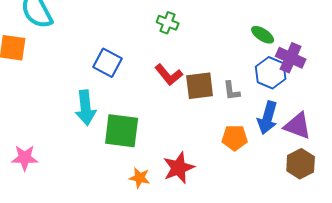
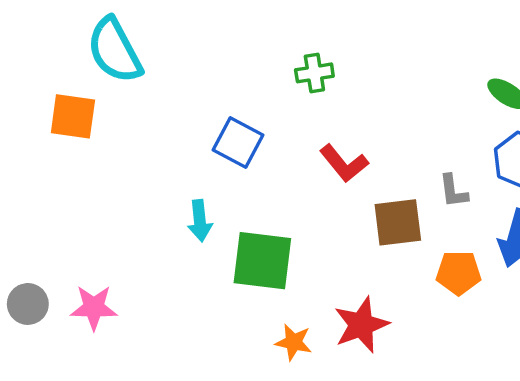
green cross: (168, 23) -> (314, 73), moved, turned -30
brown square: (200, 86) -> (398, 222), moved
cyan arrow: (86, 108) -> (200, 221), size x0.7

